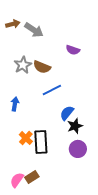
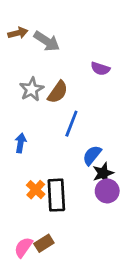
brown semicircle: (42, 67) -> (58, 92), turned -78
blue line: (52, 90) -> (71, 124), turned -42
purple circle: (78, 149) -> (107, 191), moved

